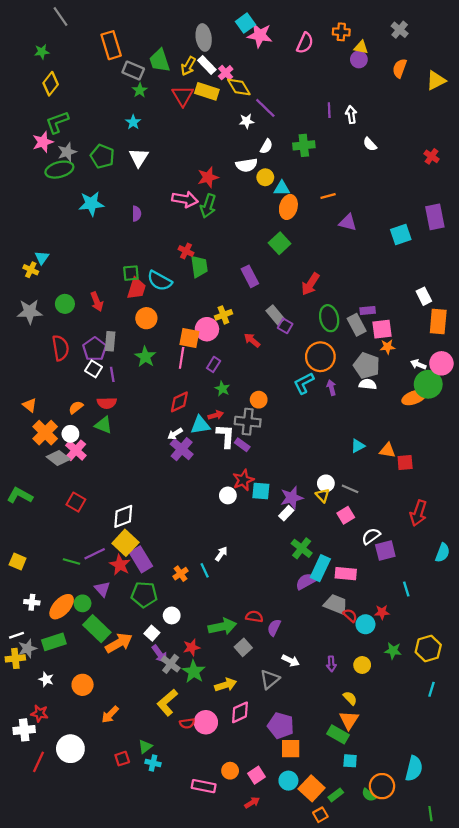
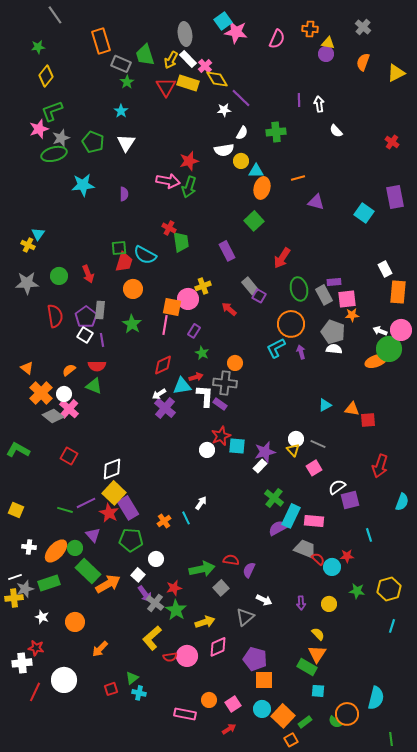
cyan square: (401, 235) -> (364, 213), turned -36

